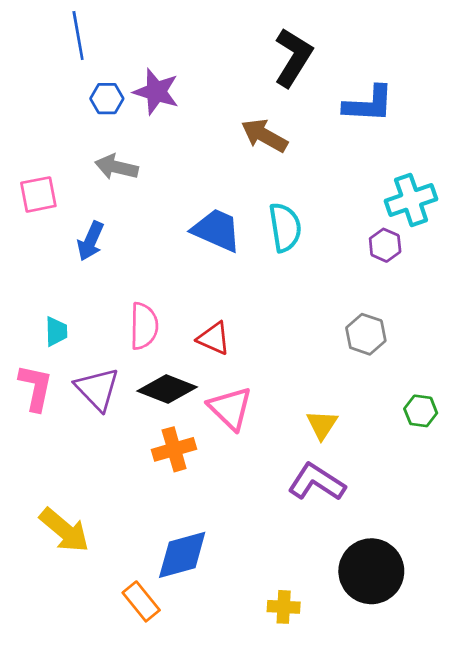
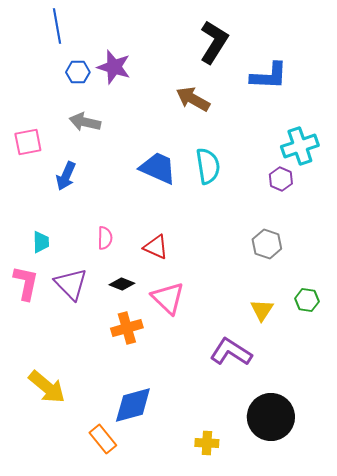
pink semicircle: (144, 326) -> (105, 238), size x0.7
black diamond: (167, 389) -> (122, 284), size x0.6
yellow triangle: (322, 425) -> (262, 310), moved

